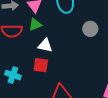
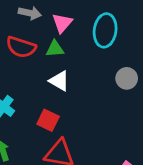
red square: (41, 65) -> (48, 120), moved

